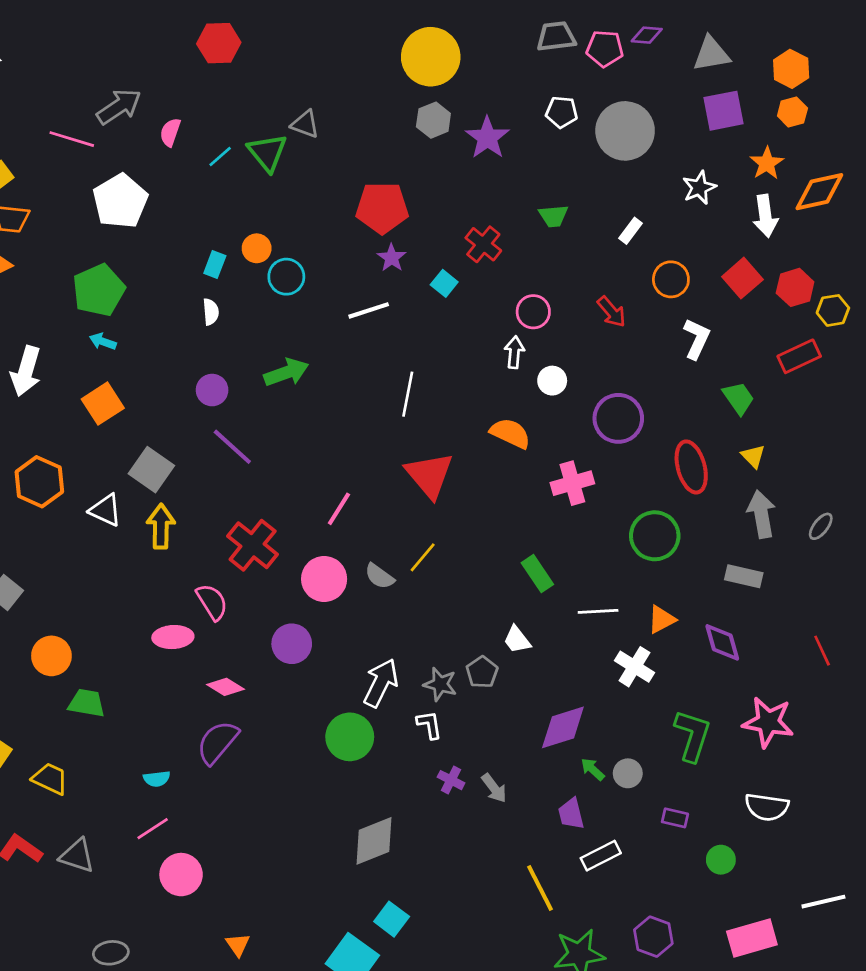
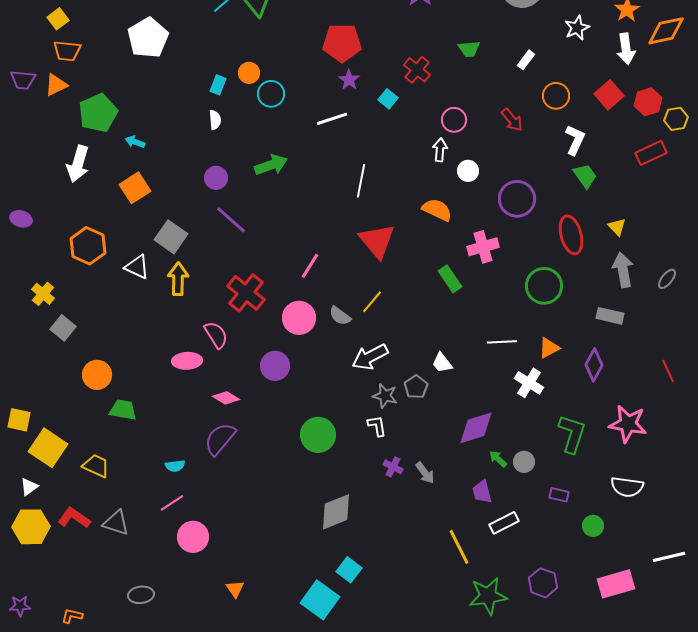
green pentagon: (99, 290) -> (98, 113), moved
green trapezoid: (738, 398) -> (585, 176), moved
green rectangle: (537, 574) -> (450, 279), moved
purple diamond: (722, 642) -> (594, 365), turned 44
white arrow: (381, 683) -> (370, 357), moved, turned -144

